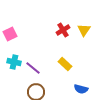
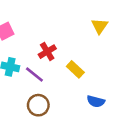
red cross: (63, 30) -> (47, 52), moved

